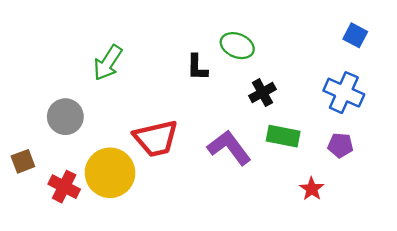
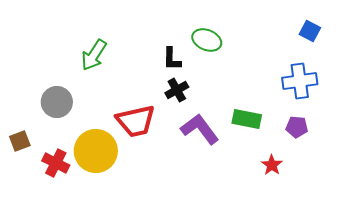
black cross: (262, 93) -> (177, 90), moved
blue cross: (344, 93) -> (300, 81), turned -32

